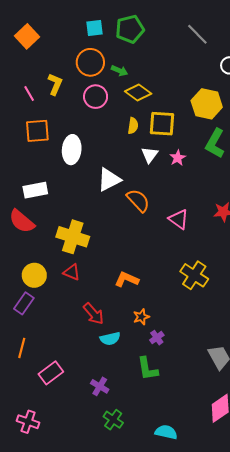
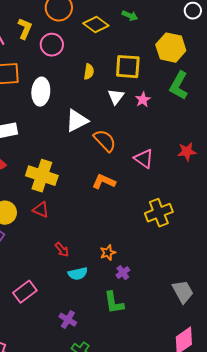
green arrow: (119, 71) -> (130, 16), moved
yellow diamond: (138, 92) -> (96, 25), moved
pink circle: (96, 97) -> (52, 45), moved
yellow semicircle: (133, 126) -> (89, 72), moved
yellow cross: (194, 275) -> (159, 213), turned 36
orange L-shape: (127, 279) -> (104, 182), moved
red arrow: (93, 314) -> (62, 250), size x0.7
pink rectangle: (51, 373) -> (25, 292), moved

